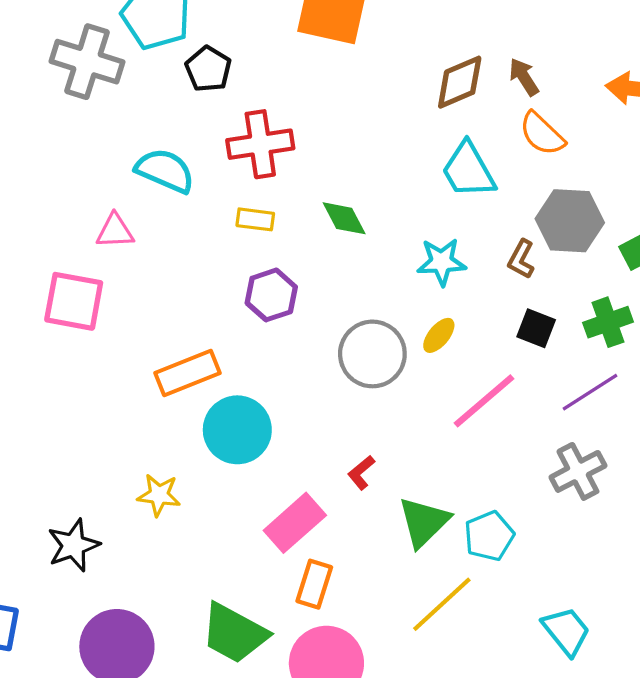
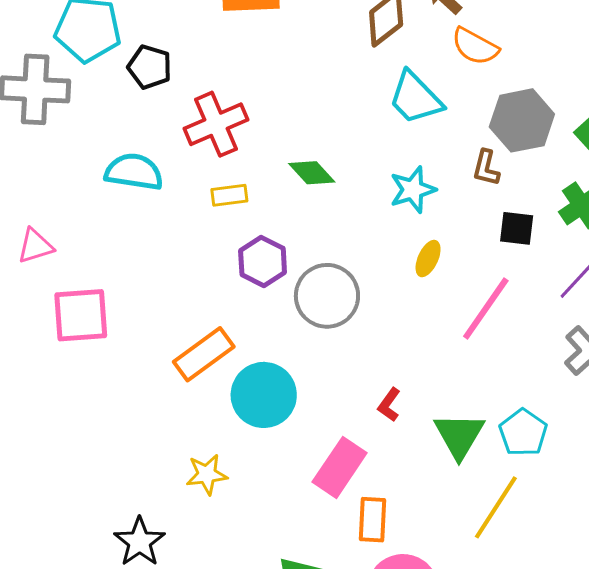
pink triangle: (115, 231) -> (35, 246), moved
gray circle: (372, 354) -> (327, 296), moved

